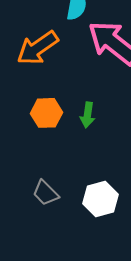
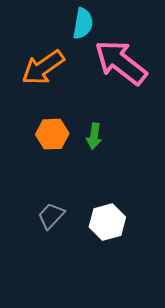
gray trapezoid: (45, 193) -> (51, 216), turned 88

